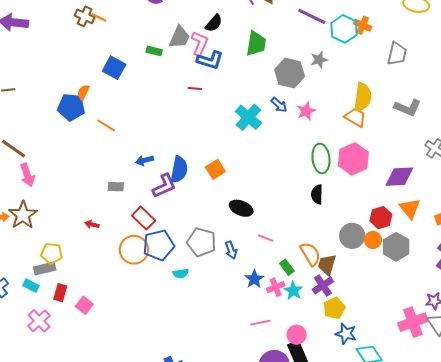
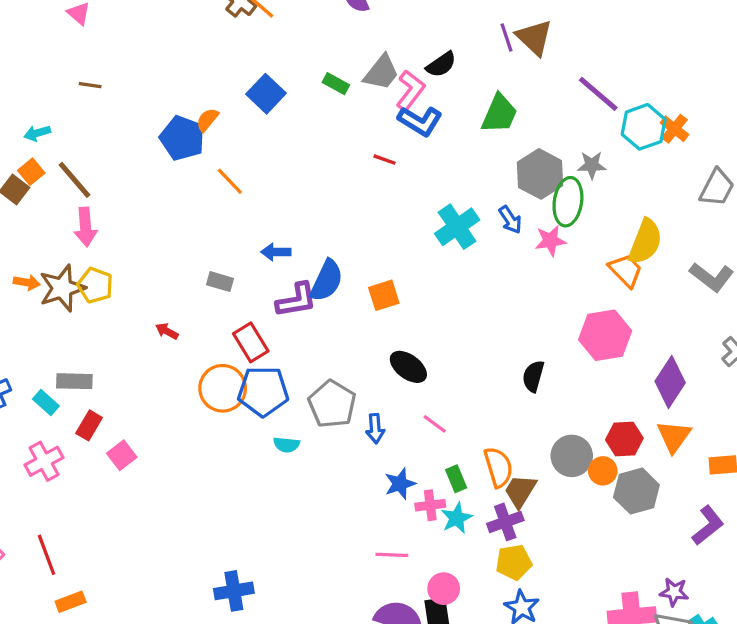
green ellipse: (321, 158) -> (568, 202), moved
purple diamond: (399, 177) -> (670, 382), turned -68
yellow pentagon: (52, 253) -> (95, 285), moved

